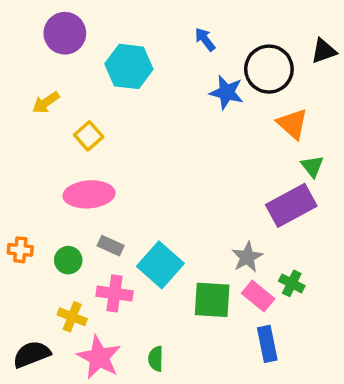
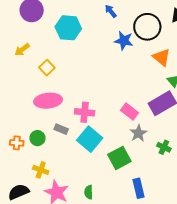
orange cross: (20, 250) -> (17, 143), moved
pink cross: (115, 293) -> (85, 112), moved
pink rectangle: (258, 296) -> (130, 112), moved
green square: (212, 300) -> (119, 158), turned -30
blue rectangle: (267, 344) -> (138, 188), moved

